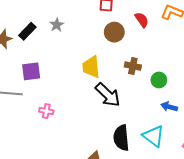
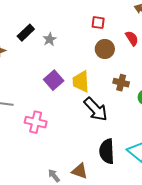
black rectangle: (27, 31) -> (26, 33), moved
purple square: (31, 71) -> (54, 80), moved, turned -36
pink cross: (46, 111) -> (36, 122), size x1.5

